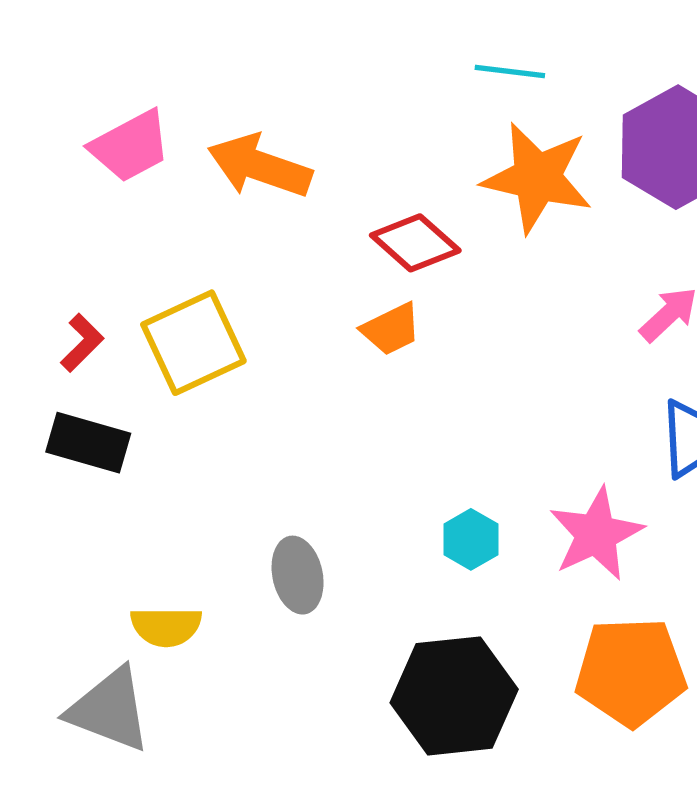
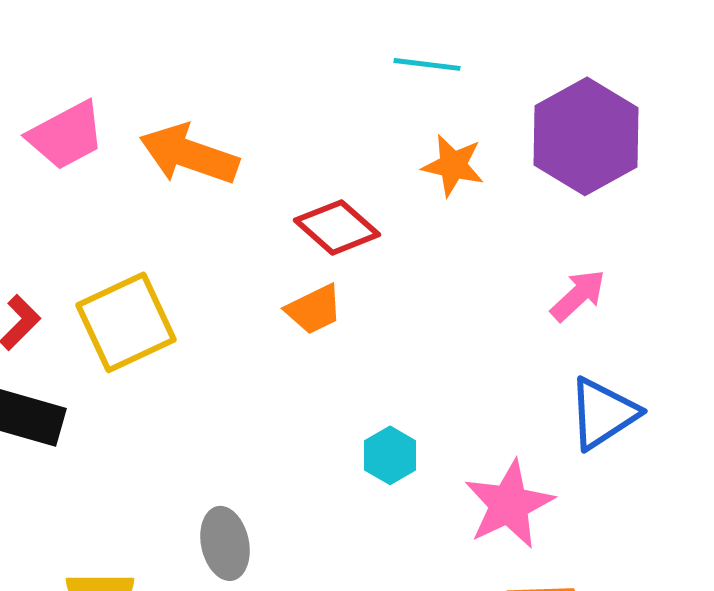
orange star: (537, 178) -> (453, 165), size x0.6
cyan hexagon: (471, 539) -> (390, 455), moved

